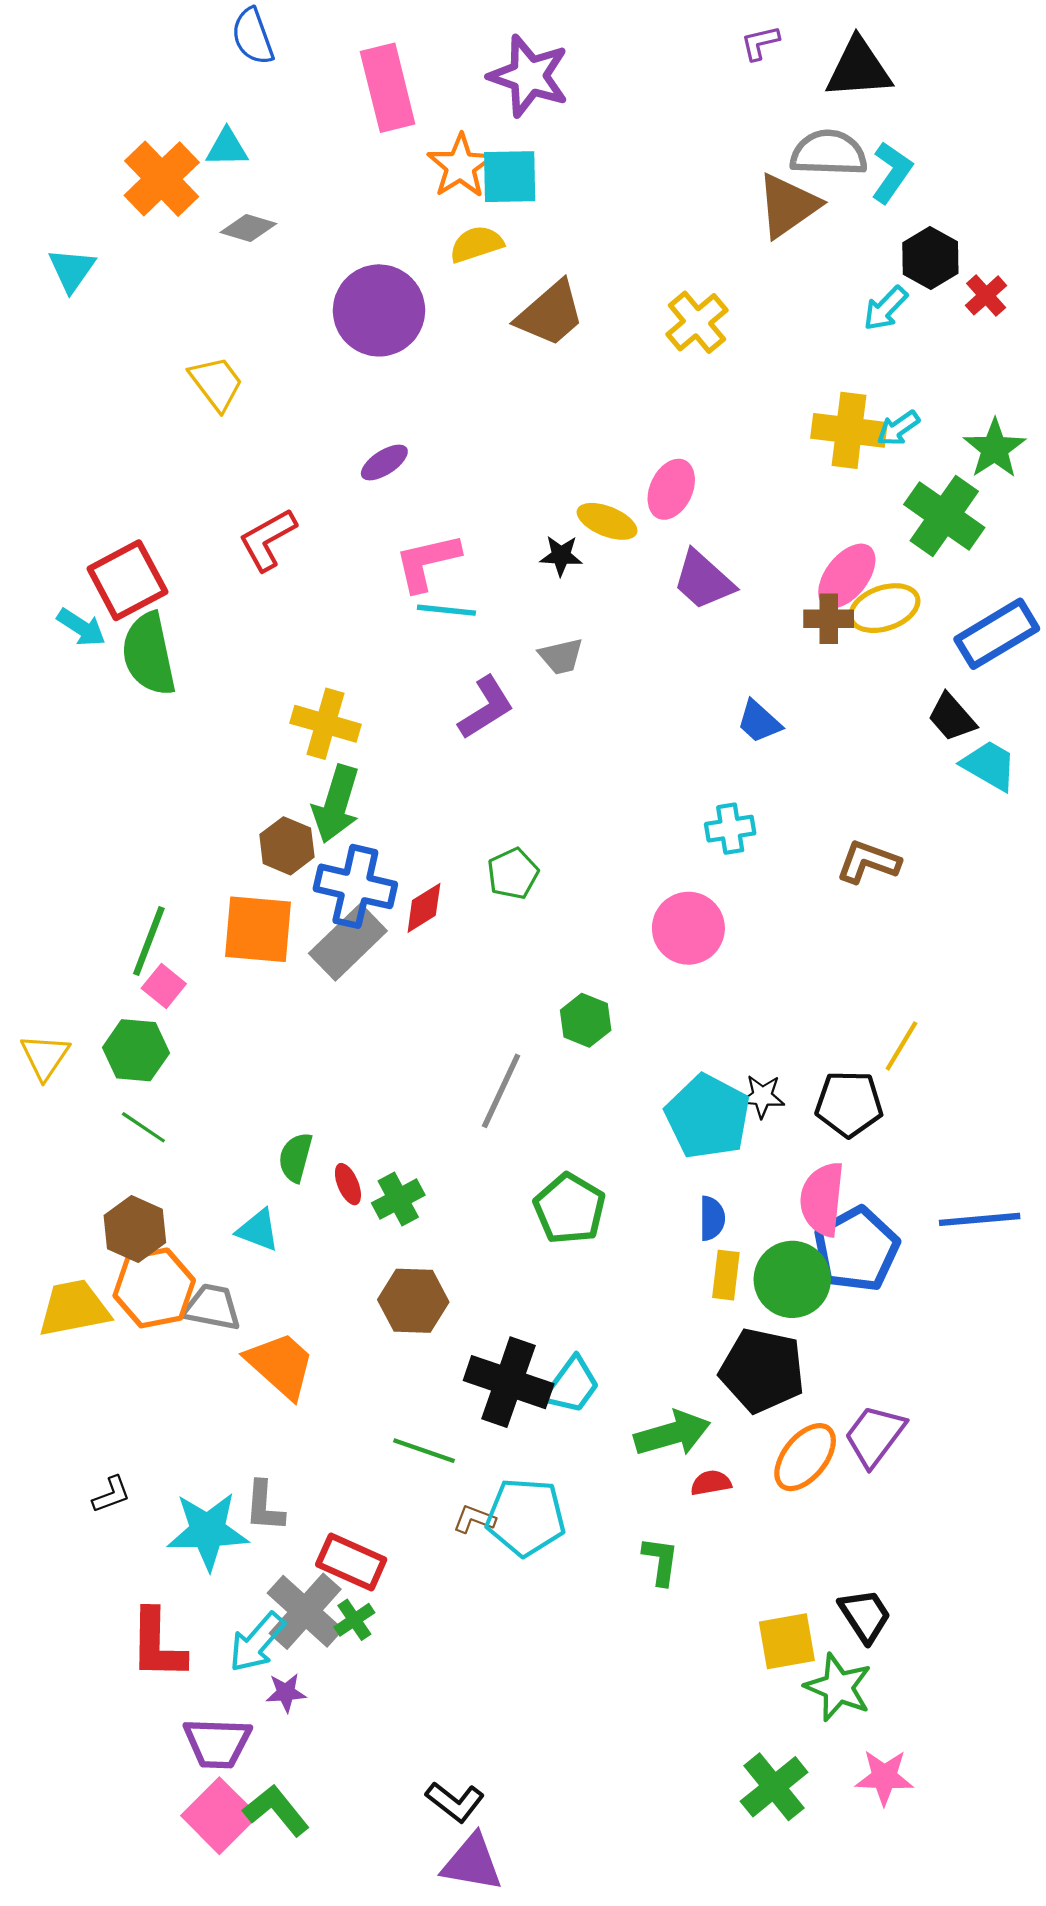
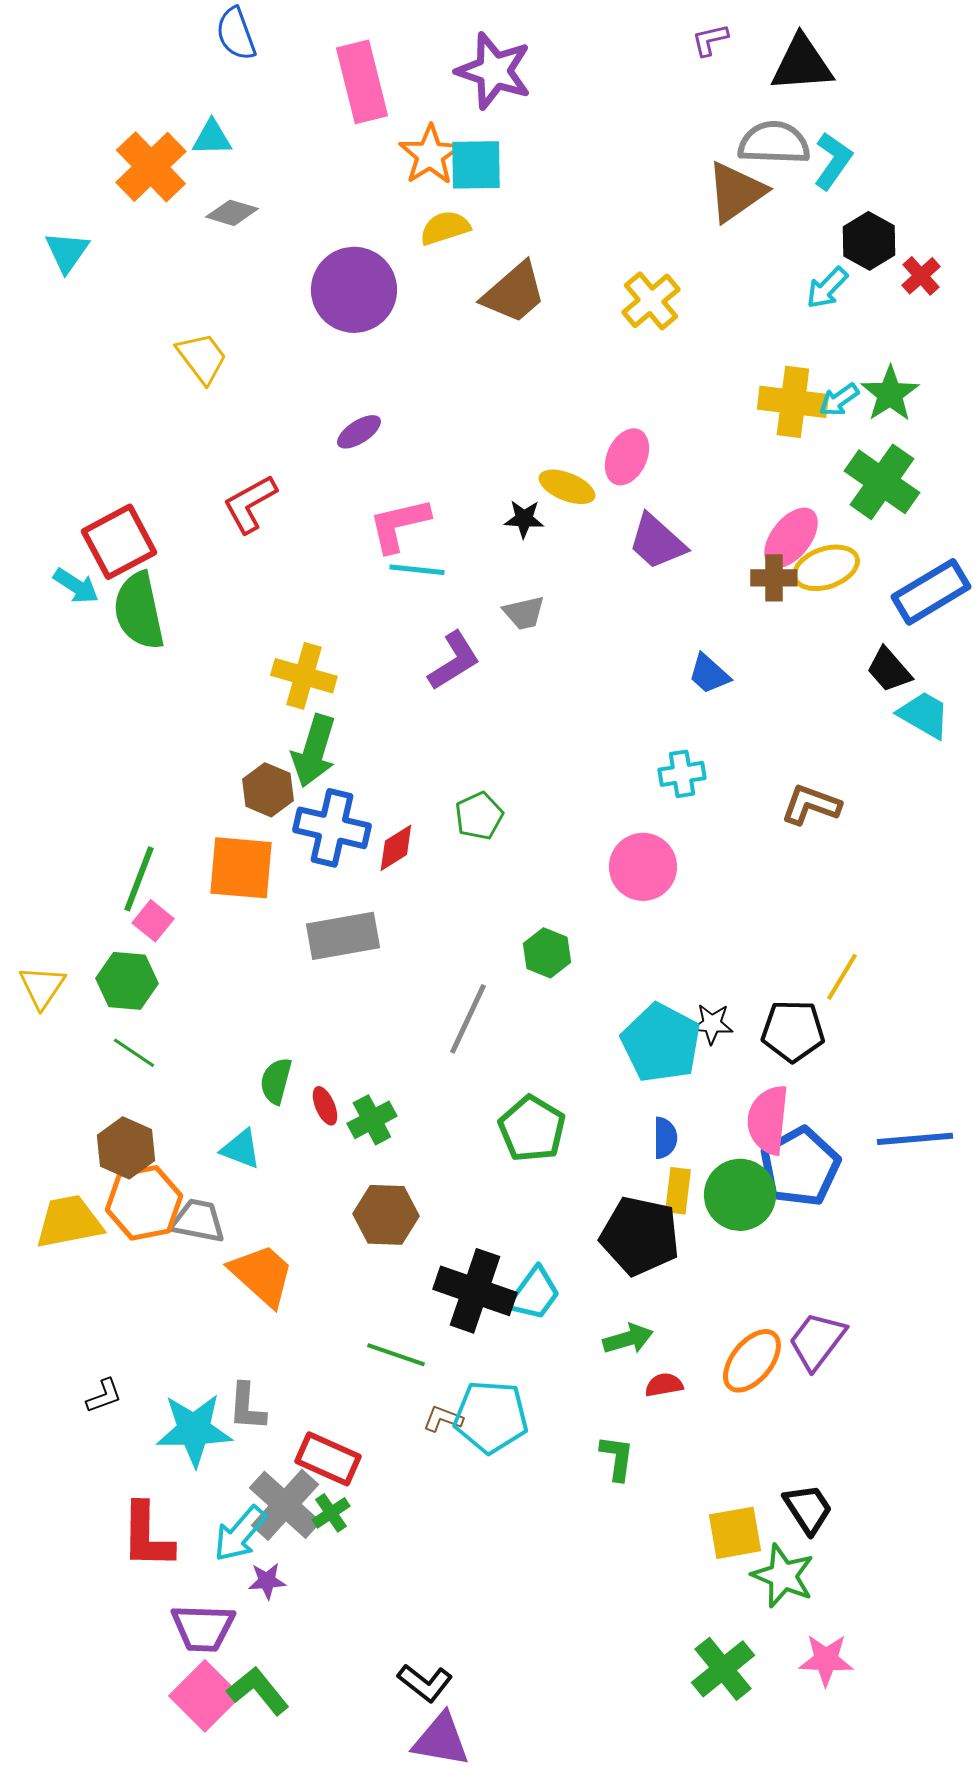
green star: (995, 449) -> (890, 394), moved
gray rectangle: (348, 942) -> (343, 936), moved, turned 34
black pentagon: (762, 1370) -> (640, 1236), moved
green arrow: (672, 1434) -> (628, 1339), size x0.7

